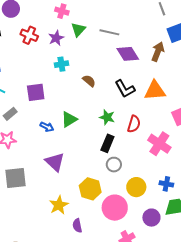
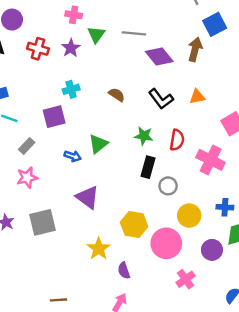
cyan cross: (61, 64) -> (71, 89), moved
orange triangle: (155, 91) -> (197, 97), size x0.6
gray circle: (114, 165) -> (168, 186), moved

